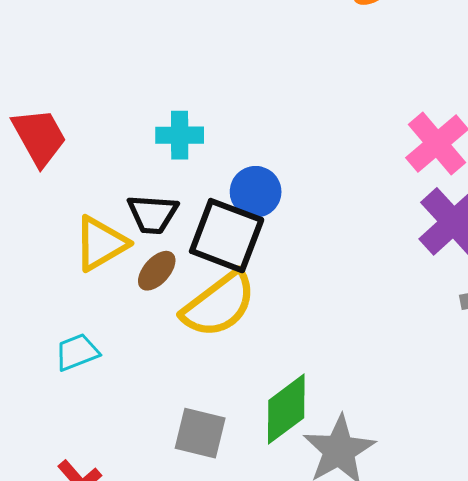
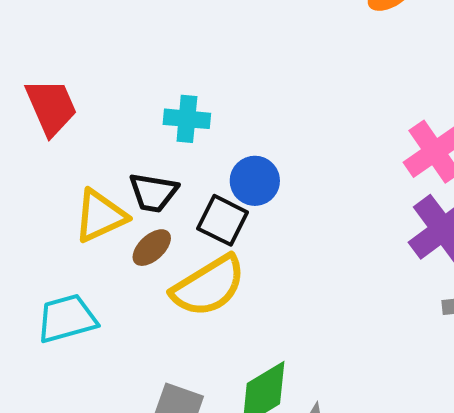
black square: (227, 236) -> (223, 220), size x0.7
cyan trapezoid: (77, 352) -> (67, 318), size x1.4

